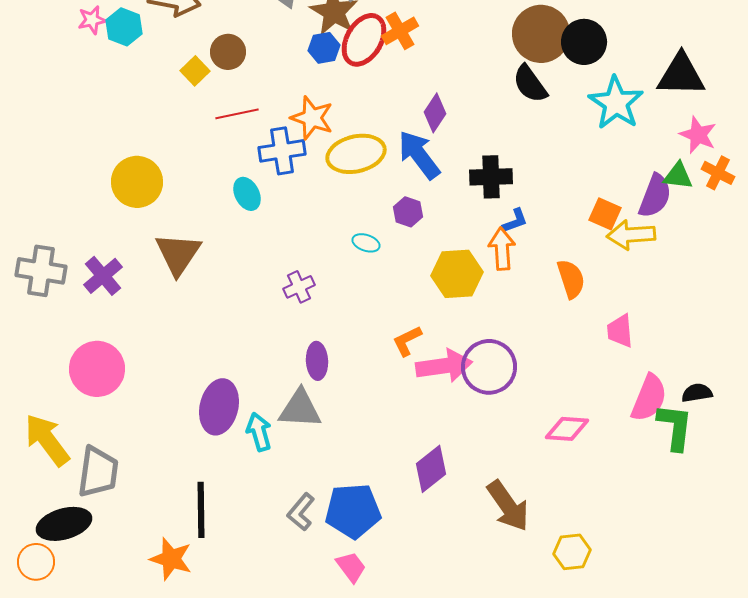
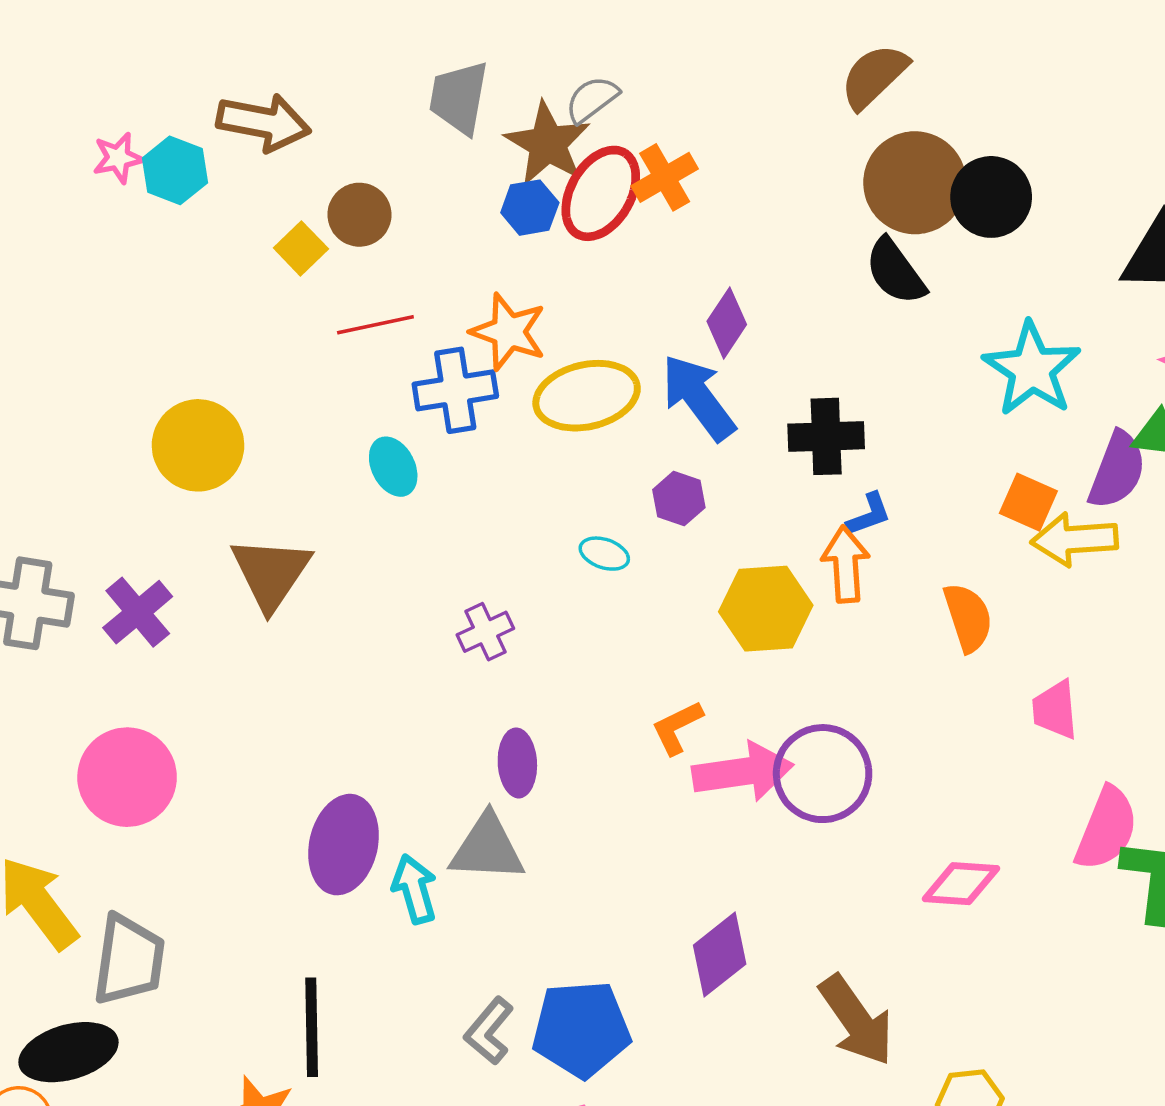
cyan star: (616, 103) -> (1032, 369), moved

